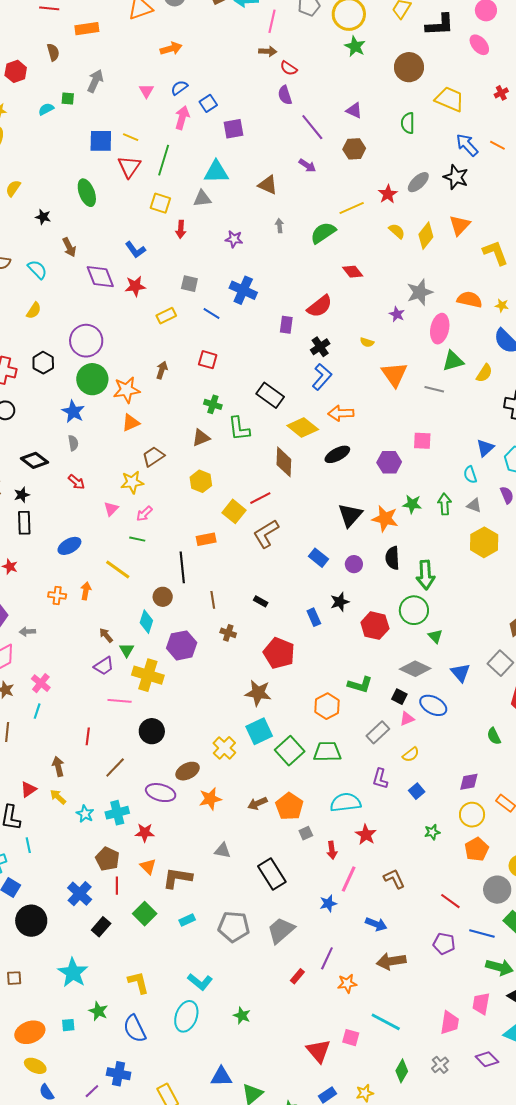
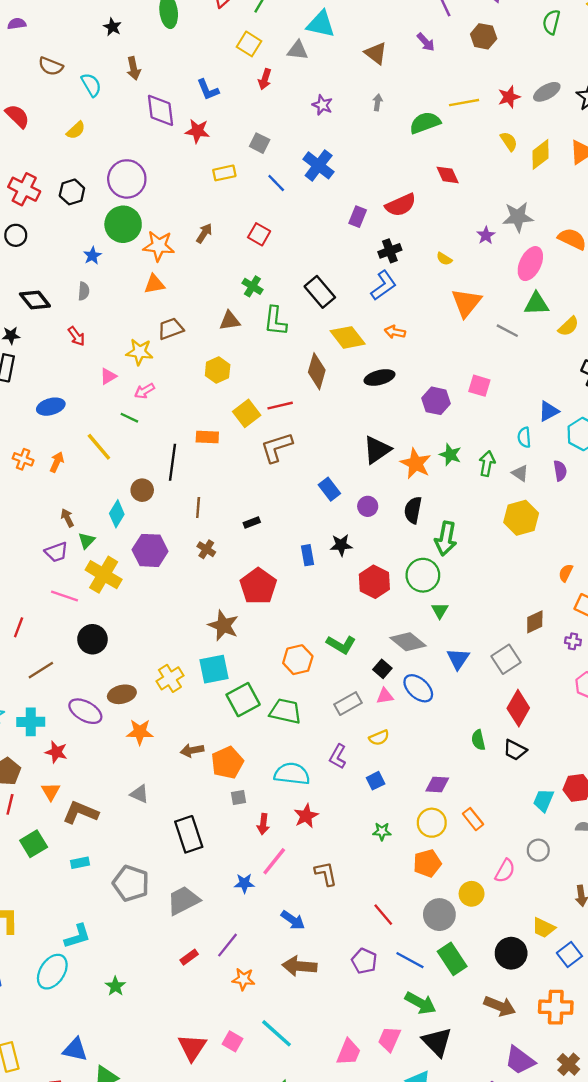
blue star: (73, 412) -> (92, 256), size x0.7
orange arrow: (341, 413) -> (395, 332), size x0.7
black rectangle: (261, 601) -> (252, 523), turned -64
cyan L-shape: (200, 982) -> (77, 936), turned -70

